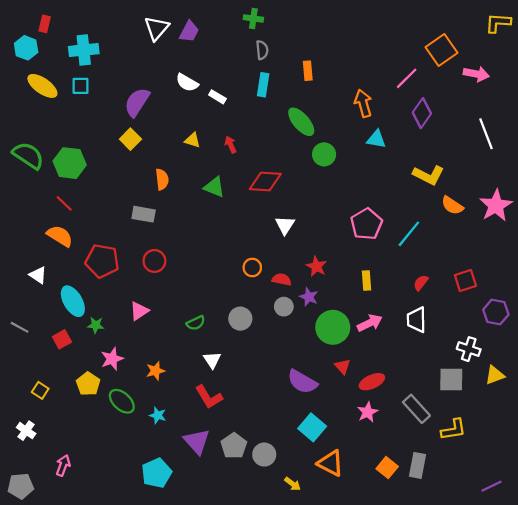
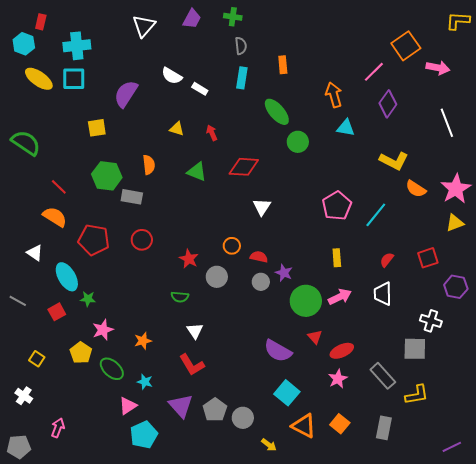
purple trapezoid: (189, 32) -> (192, 19), moved
cyan square: (80, 86) -> (74, 79), size x1.4
yellow square: (130, 139) -> (97, 128), moved, turned 36
green hexagon: (70, 163) -> (107, 176), moved
red star: (316, 266) -> (189, 259), moved
pink triangle: (139, 311) -> (128, 406), moved
gray circle: (240, 319) -> (217, 277), moved
green semicircle: (196, 323) -> (180, 297), turned 30
yellow triangle: (495, 375) -> (455, 223), moved
orange square: (387, 468) -> (340, 424), moved

